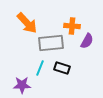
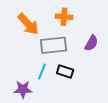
orange cross: (72, 26) -> (64, 17), moved

